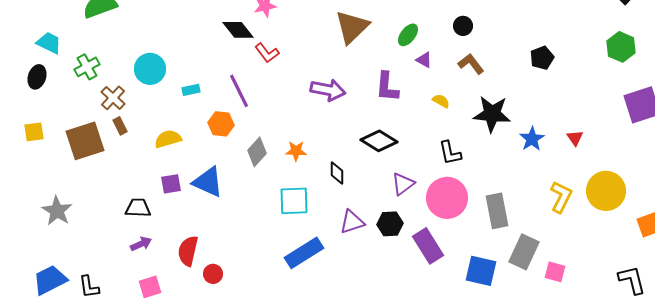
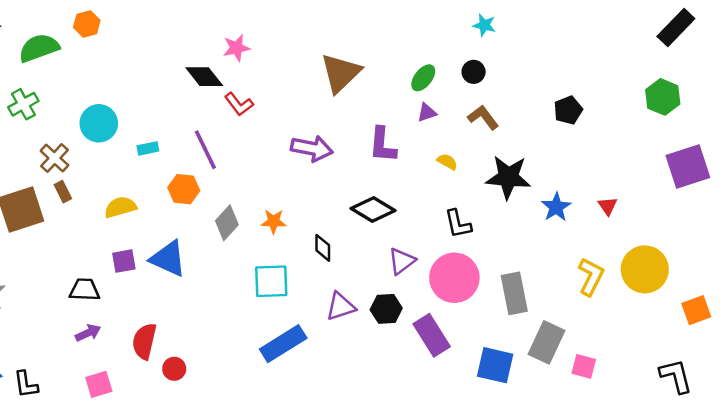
green ellipse: (408, 35) -> (423, 78), moved
purple triangle: (424, 60) -> (427, 113), turned -48
green cross: (87, 67) -> (23, 104), moved

